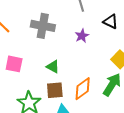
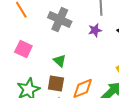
purple star: (82, 36) -> (95, 30), moved

